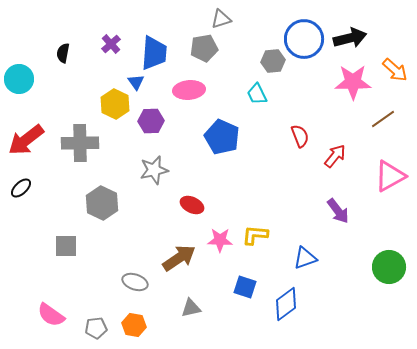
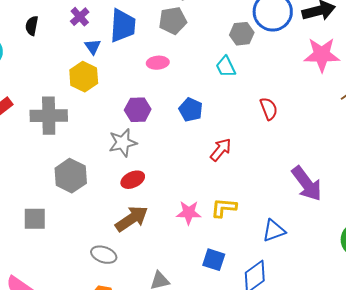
blue triangle: (136, 82) -> (93, 47), moved
pink ellipse: (189, 90) -> (158, 63), size x0.7
purple hexagon: (151, 121) -> (138, 110), moved
blue pentagon: (222, 137) -> (191, 110), size x0.7
red arrow: (335, 156) -> (221, 150), moved
red ellipse: (192, 205) -> (133, 180), moved, turned -50
purple arrow: (338, 211) -> (307, 184), size x1.4
brown arrow: (179, 258) -> (132, 219), moved

